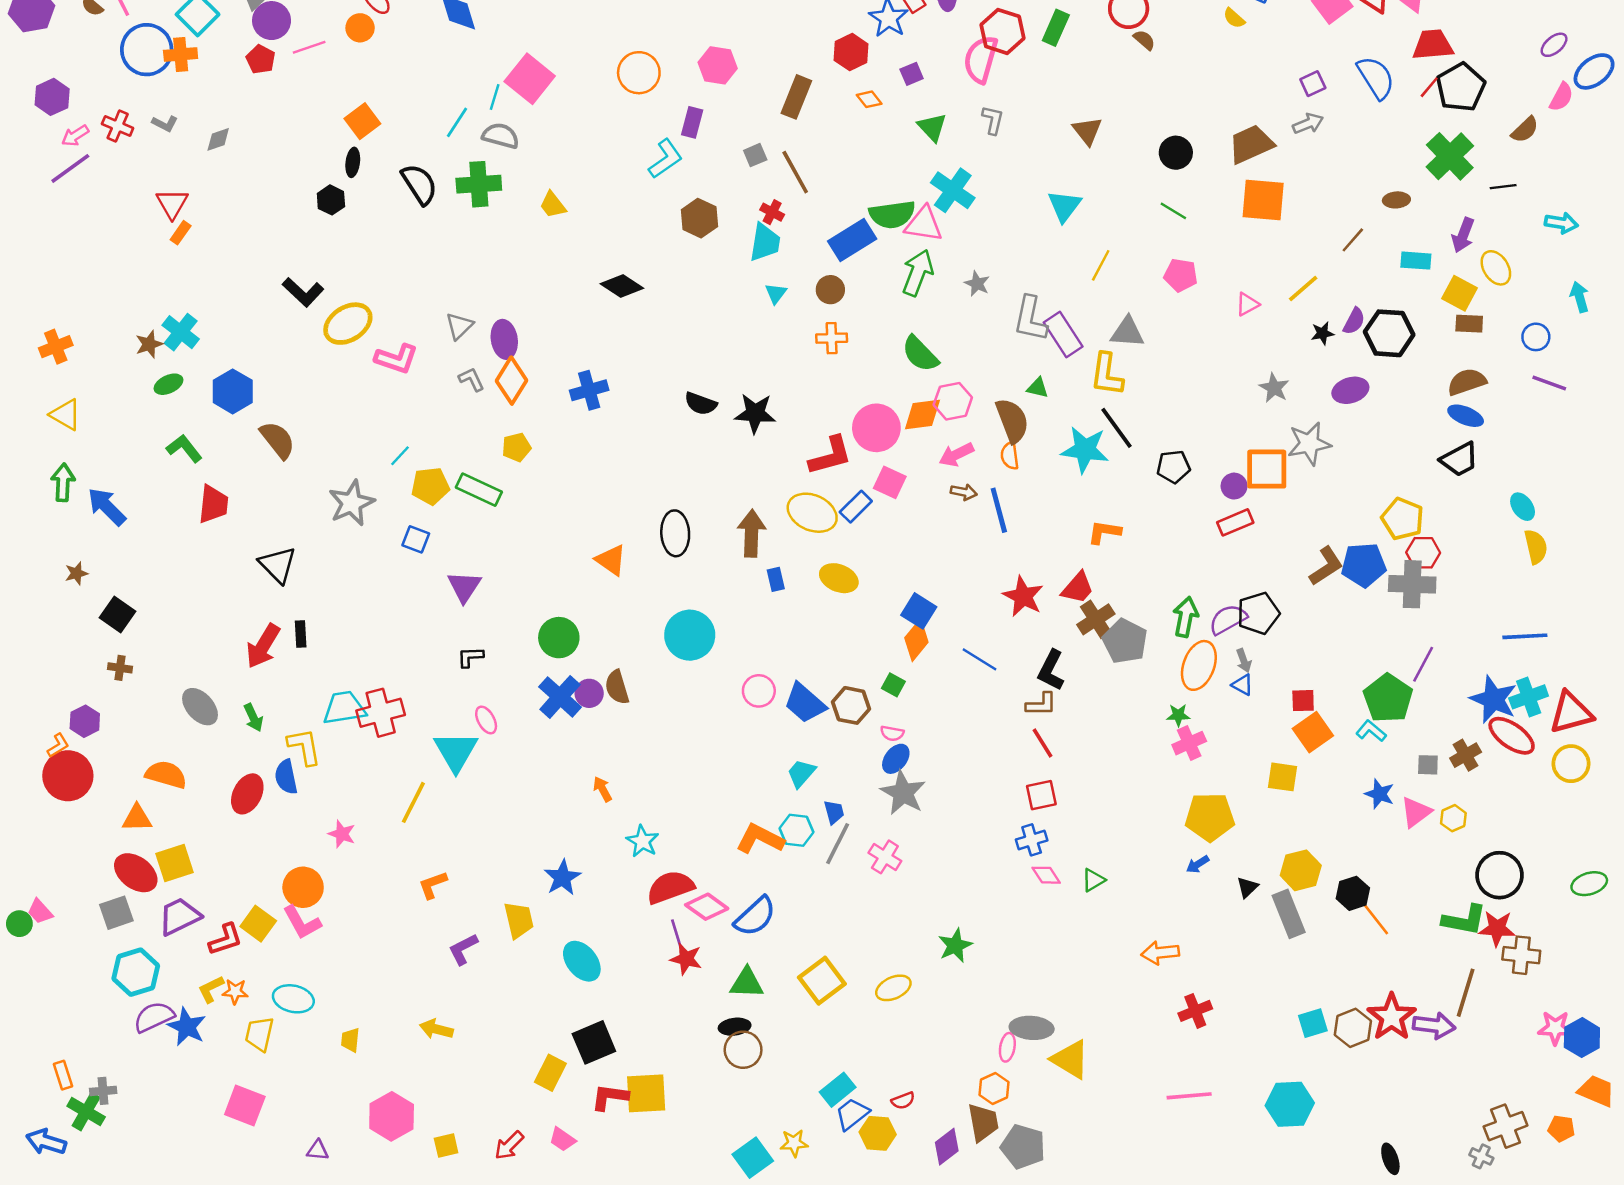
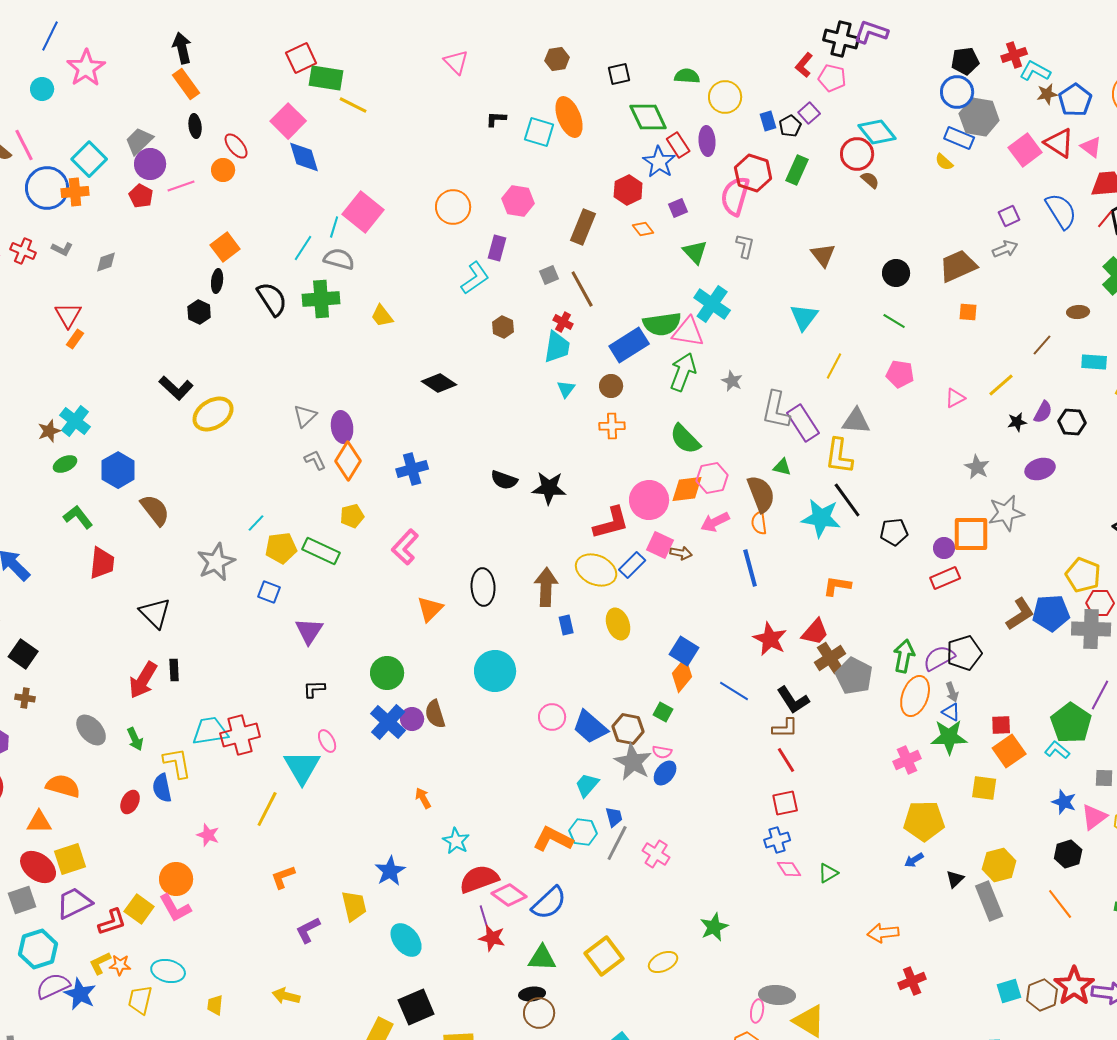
orange square: (1263, 200) -> (968, 312), size x0.5
brown hexagon: (699, 218) -> (503, 327), size x0.7
black hexagon: (1389, 333) -> (1072, 422), size x0.7
pink L-shape: (396, 359) -> (405, 547), moved, turned 114
brown arrow: (964, 492) -> (681, 553), moved
orange triangle: (611, 560) -> (430, 609), turned 40
yellow ellipse: (839, 578) -> (618, 624), turned 48
black L-shape: (1051, 670) -> (793, 700), turned -60
green star: (1178, 715) -> (949, 737), moved, size x1.8
gray star: (903, 793) -> (633, 762), moved
red ellipse: (247, 794) -> (130, 802), size x0.7
black hexagon: (1353, 893) -> (1068, 854), moved

